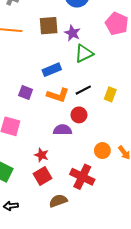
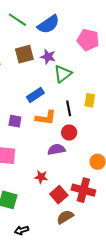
black line: (83, 90) -> (69, 108), turned -63
yellow rectangle: (110, 94) -> (90, 100), moved
red square: (43, 176) -> (59, 195), moved

